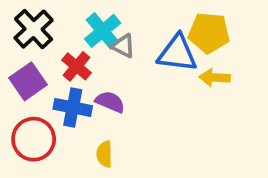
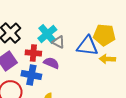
red cross: (76, 66) -> (33, 53), turned -35
purple semicircle: (110, 102) -> (51, 63), moved

